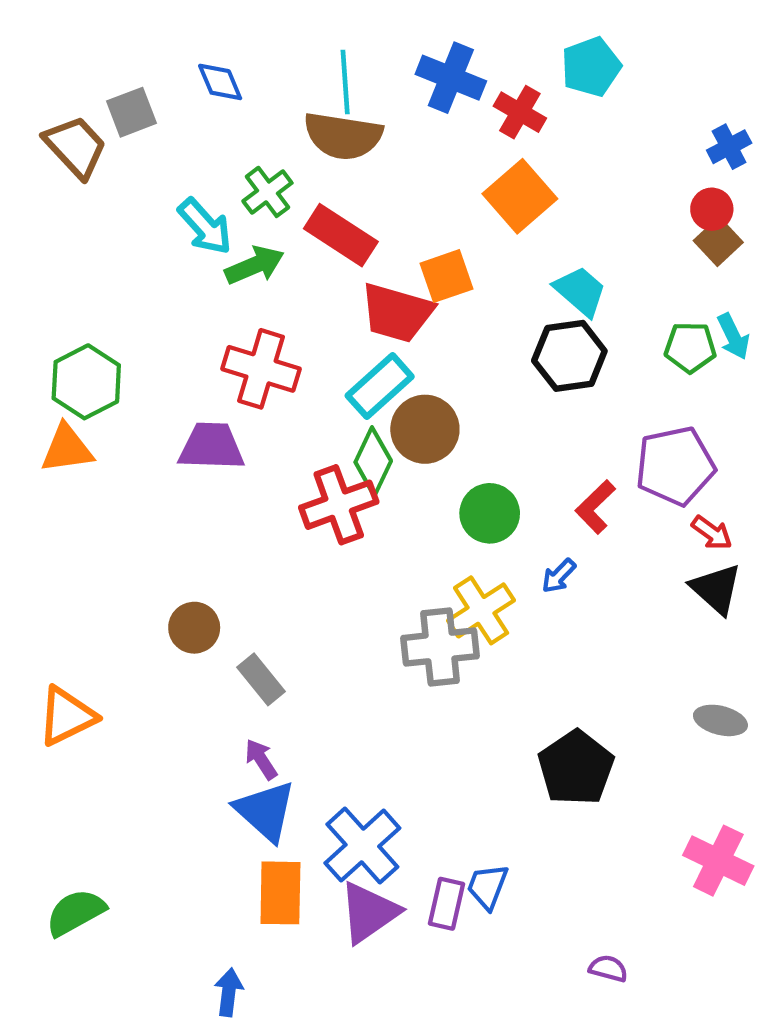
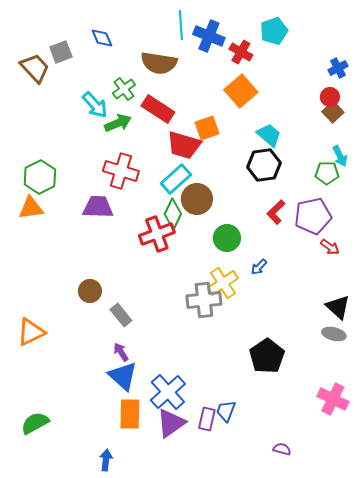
cyan line: (345, 82) -> (181, 25), moved
green pentagon: (690, 347) -> (327, 173), moved
red L-shape: (595, 507) -> (276, 212), moved
black triangle: (716, 589) -> (338, 307), moved

